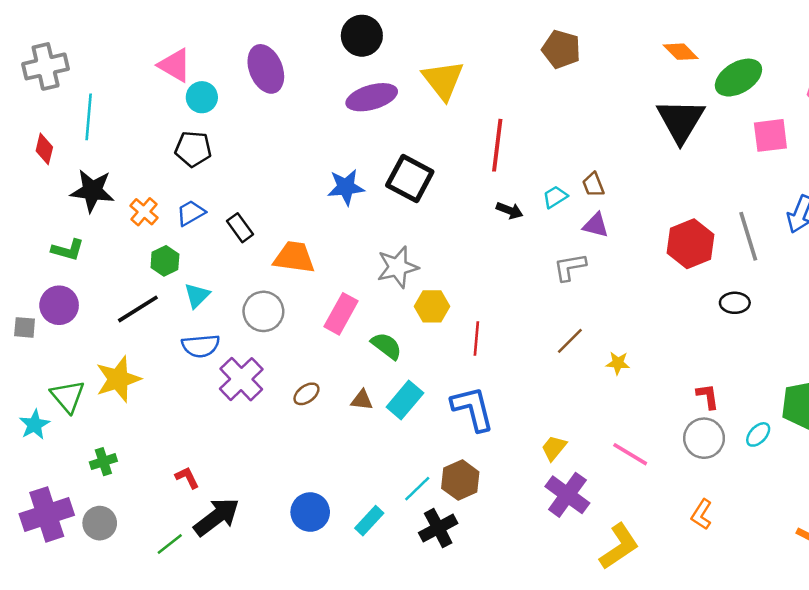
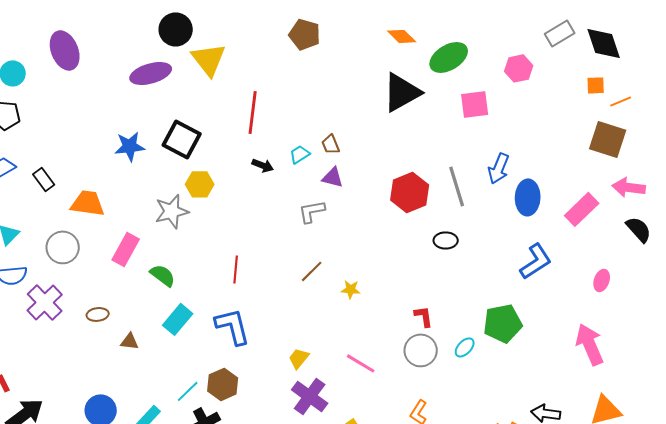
black circle: (362, 36) -> (176, 29), moved
black triangle: (681, 121) -> (402, 92), turned 30
yellow hexagon: (432, 306) -> (200, 184), moved
brown ellipse: (306, 394) -> (98, 314), turned 30
brown triangle: (362, 400) -> (130, 341), moved

